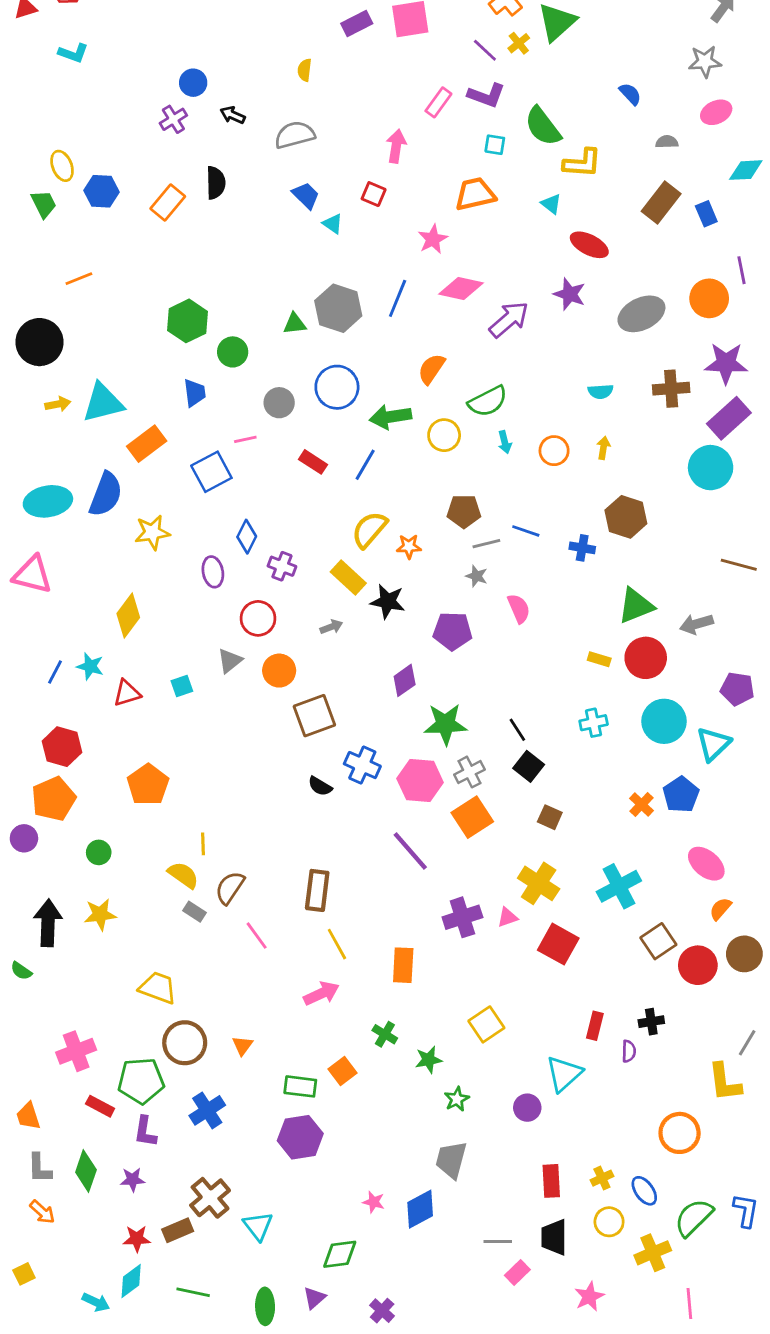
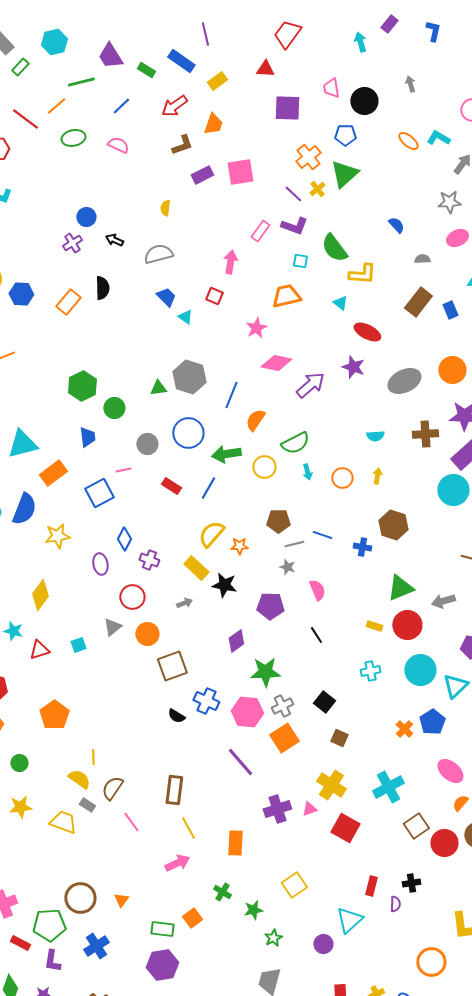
blue line: (398, 298) -> (231, 395), moved
black line: (517, 730) -> (316, 635), moved
yellow trapezoid: (158, 988) -> (63, 822), moved

